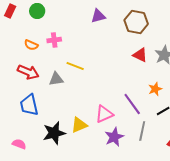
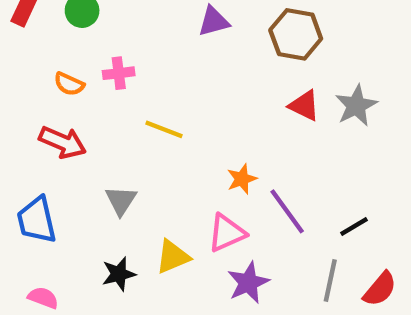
gray triangle: (56, 79) -> (121, 201), moved, turned -49
orange star: (155, 89) -> (242, 179), moved
blue trapezoid: (29, 105) -> (37, 220), moved
gray line: (142, 131) -> (330, 280), moved
black star: (54, 133) -> (119, 274), size x0.7

